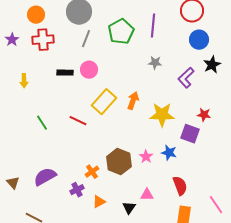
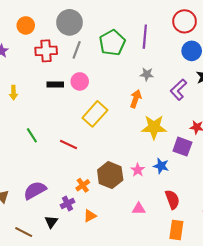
red cross: (43, 40) -> (46, 51), moved
orange arrow: (133, 101) -> (136, 99), moved
red line: (78, 121) -> (68, 145), moved
black triangle: (129, 208) -> (51, 222), moved

